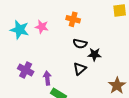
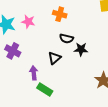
black triangle: (80, 69) -> (54, 58), moved
purple cross: (26, 70) -> (13, 51), moved

